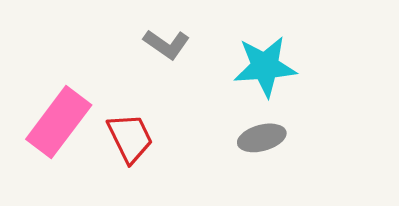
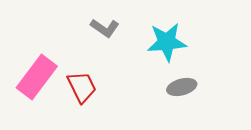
gray ellipse: (262, 138) -> (182, 87), moved

